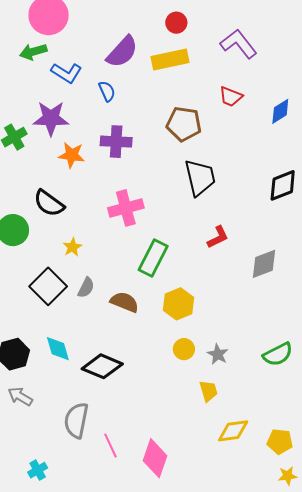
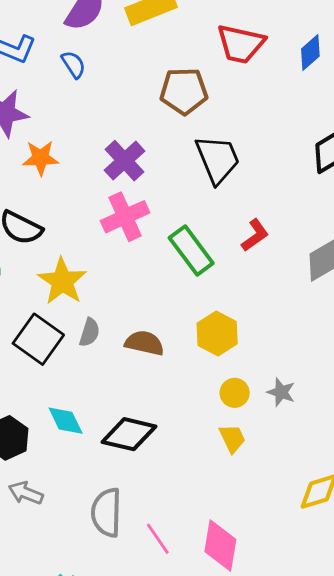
red trapezoid: (231, 97) -> (241, 44), size x1.5
purple cross: (116, 142) -> (125, 161), moved, turned -36
yellow star: (72, 247) -> (62, 281), size x1.8
green rectangle: (153, 258) -> (191, 251), moved, turned -54
yellow trapezoid: (208, 391) -> (232, 438), moved

